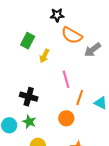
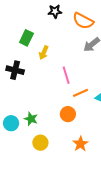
orange semicircle: (72, 35) -> (83, 21), moved
black cross: (29, 97) -> (15, 70), moved
orange line: (80, 98) -> (80, 93), turned 49

